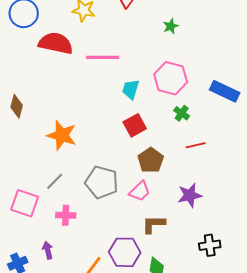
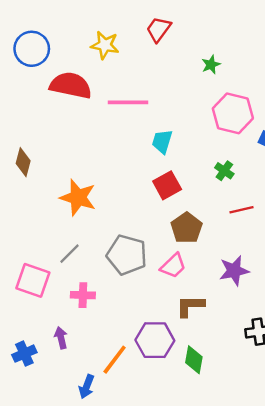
pink hexagon: (171, 78) -> (233, 113), moved

